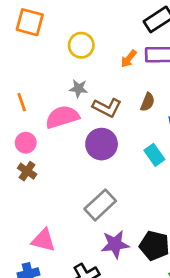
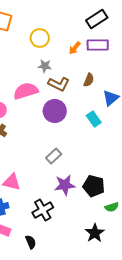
gray star: (79, 89) -> (45, 66), moved
gray rectangle: (100, 205) -> (54, 156), size x0.7

